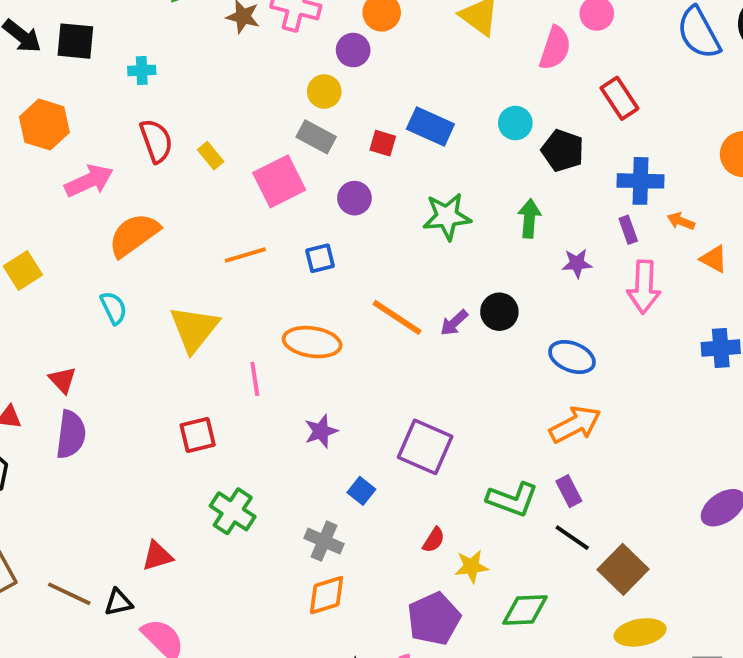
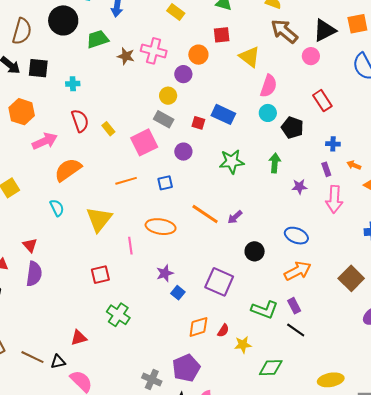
pink semicircle: (555, 48) -> (269, 86), moved
blue cross: (640, 181) -> (333, 144), size x0.6
black circle: (499, 312) -> (255, 251), moved
blue square: (361, 491) -> (178, 293), moved
gray cross: (324, 541) -> (152, 379), moved
brown square: (623, 569) -> (351, 278), moved
orange diamond: (327, 595) -> (198, 327), moved
purple pentagon: (434, 619) -> (186, 368), moved

